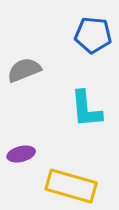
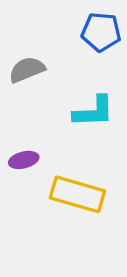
cyan L-shape: (86, 109) -> (94, 112), turned -87

